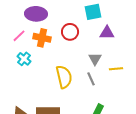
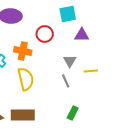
orange cross: (42, 38) -> (23, 51), moved
yellow semicircle: (64, 77) -> (26, 79), moved

